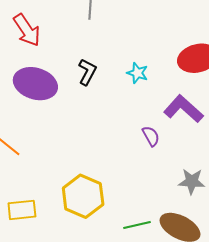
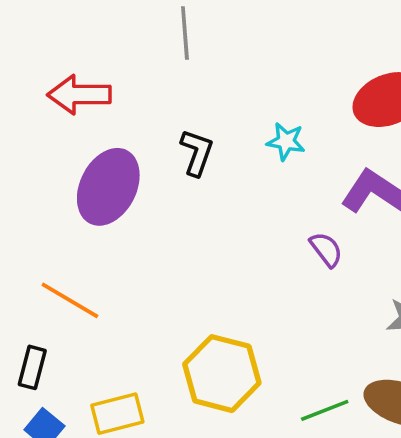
red arrow: (27, 30) -> (79, 95), turned 132
purple ellipse: (35, 84) -> (108, 187), turned -72

